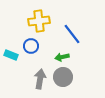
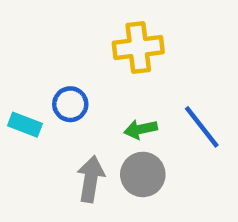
yellow cross: (39, 21) -> (138, 48), moved
blue line: (72, 34) -> (202, 127), moved

